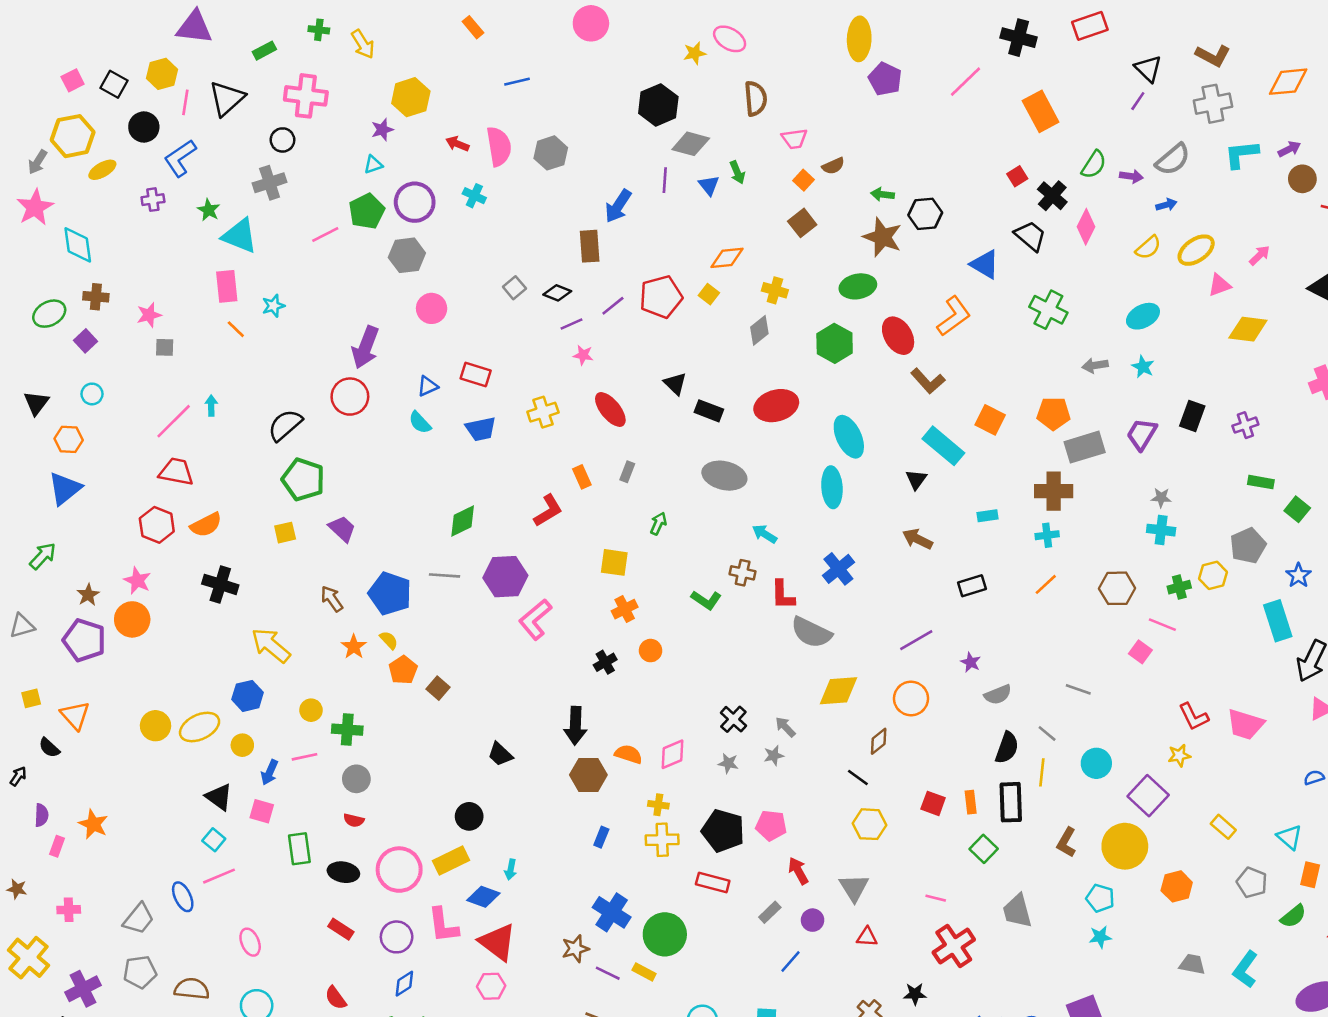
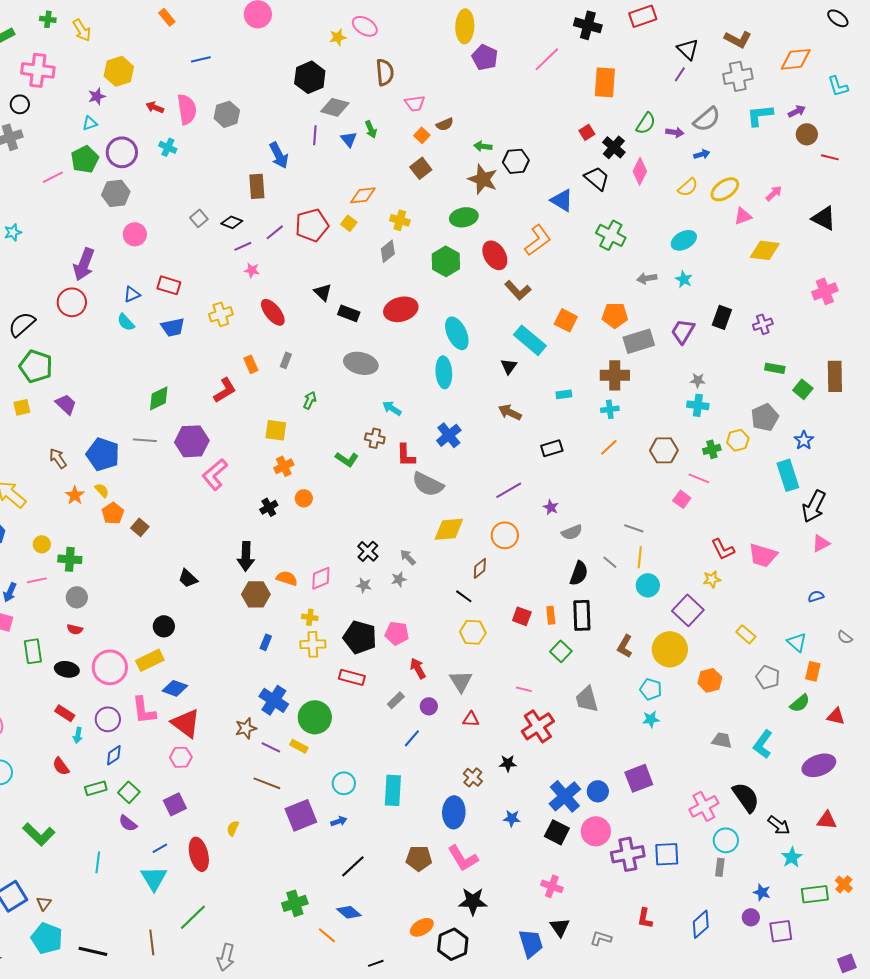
orange rectangle: (1041, 111) -> (605, 82), turned 32
blue arrow: (618, 206) -> (279, 155), turned -60
yellow line: (1042, 772) -> (640, 557), moved
cyan arrow: (511, 870) -> (78, 735), moved

